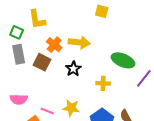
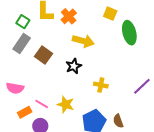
orange cross: (54, 45) -> (69, 16), moved
gray rectangle: (19, 54) -> (22, 44), turned 36
green ellipse: (123, 60) -> (129, 33), moved, turned 45

